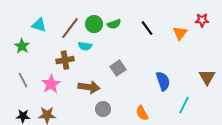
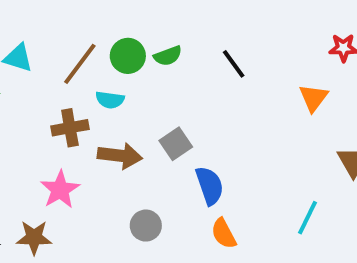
orange triangle: (180, 33) -> (313, 98), moved
blue semicircle: (163, 81) -> (210, 186), moved
pink star: (51, 84) -> (60, 190), moved
brown arrow: (89, 87) -> (120, 156), moved

